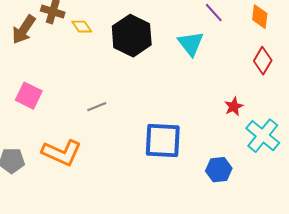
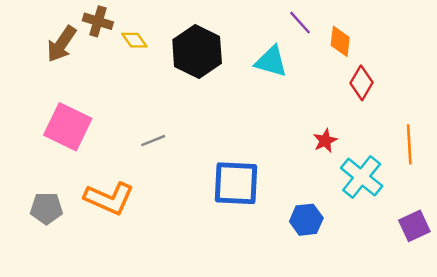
orange diamond: (260, 17) -> (340, 41), moved
cyan triangle: (191, 44) -> (271, 62), turned -36
pink square: (29, 96) -> (68, 127), size x1.4

